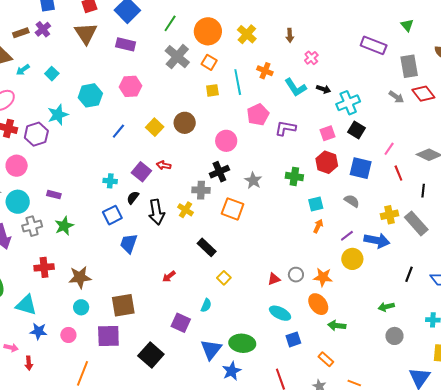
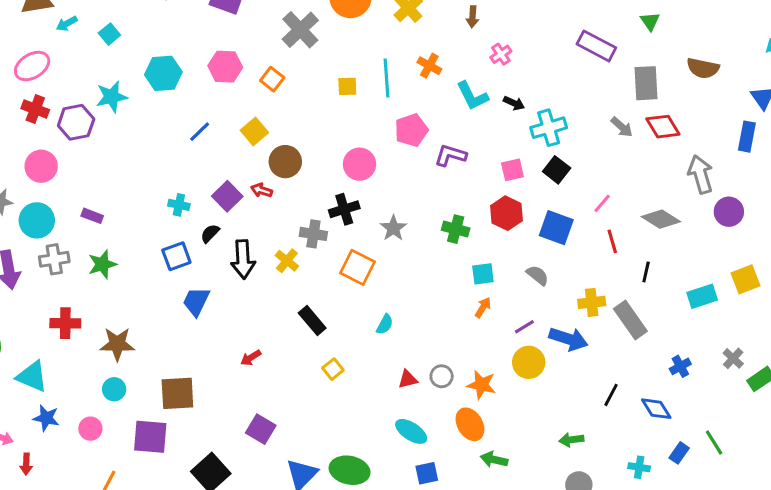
orange square: (209, 62) -> (272, 79), moved
brown circle: (185, 123) -> (285, 162), moved
cyan semicircle: (206, 305) -> (385, 324), moved

